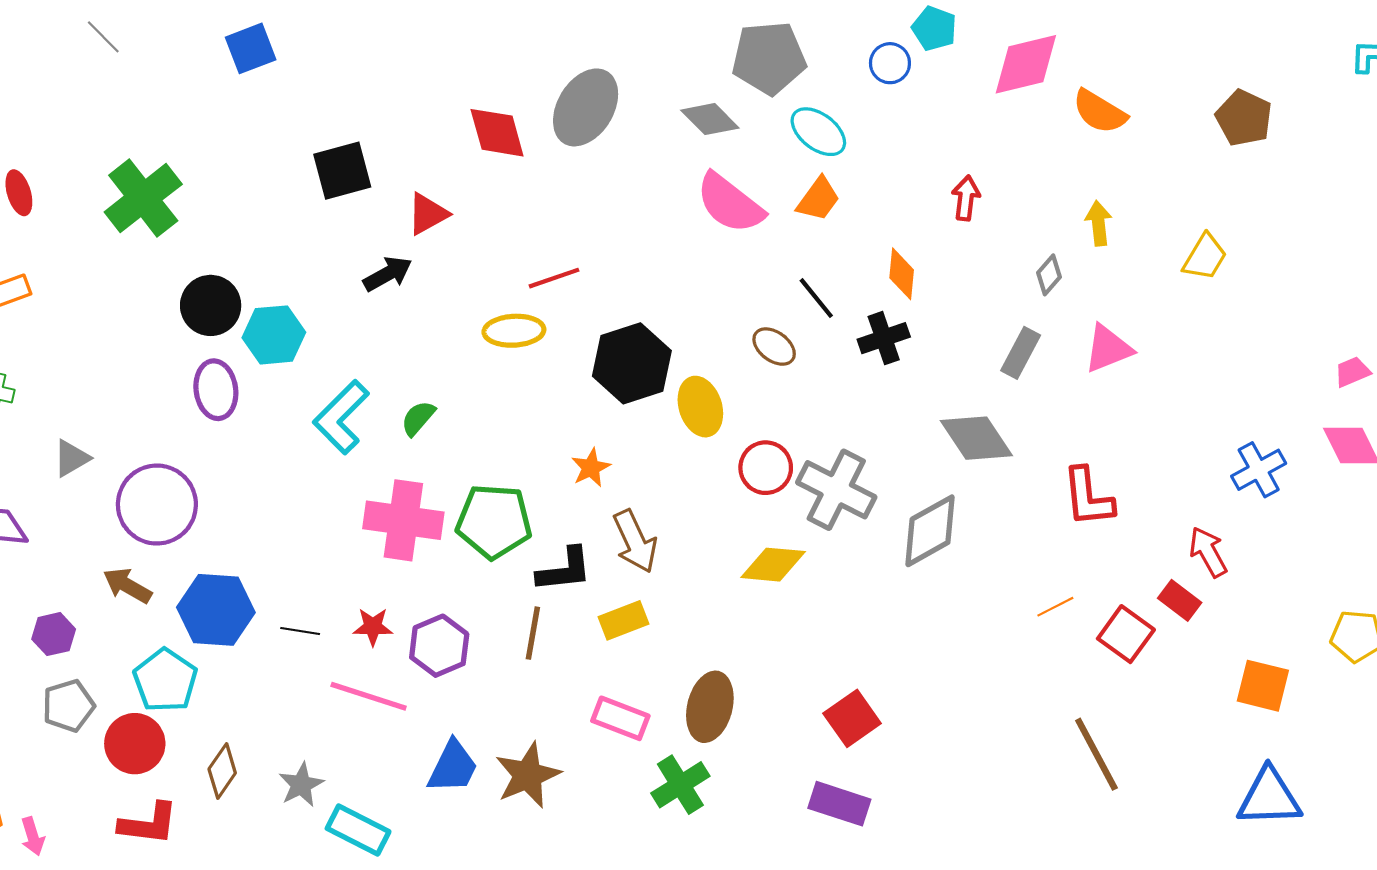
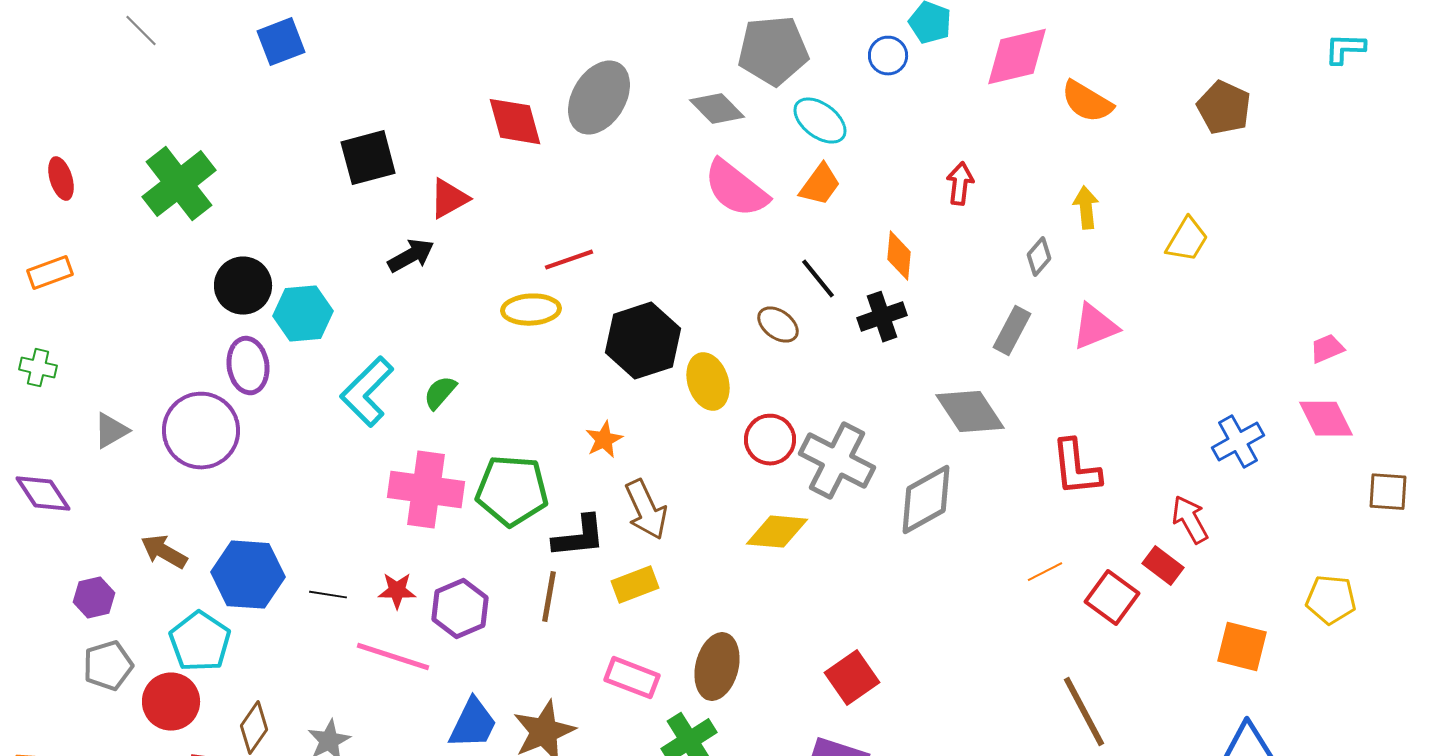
purple circle: (157, 505) -> (201, 431), moved

